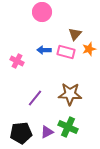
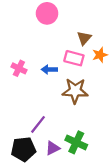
blue arrow: (44, 50) -> (49, 69), moved
brown star: (70, 94) -> (75, 91), moved
purple line: (35, 98) -> (38, 124), moved

